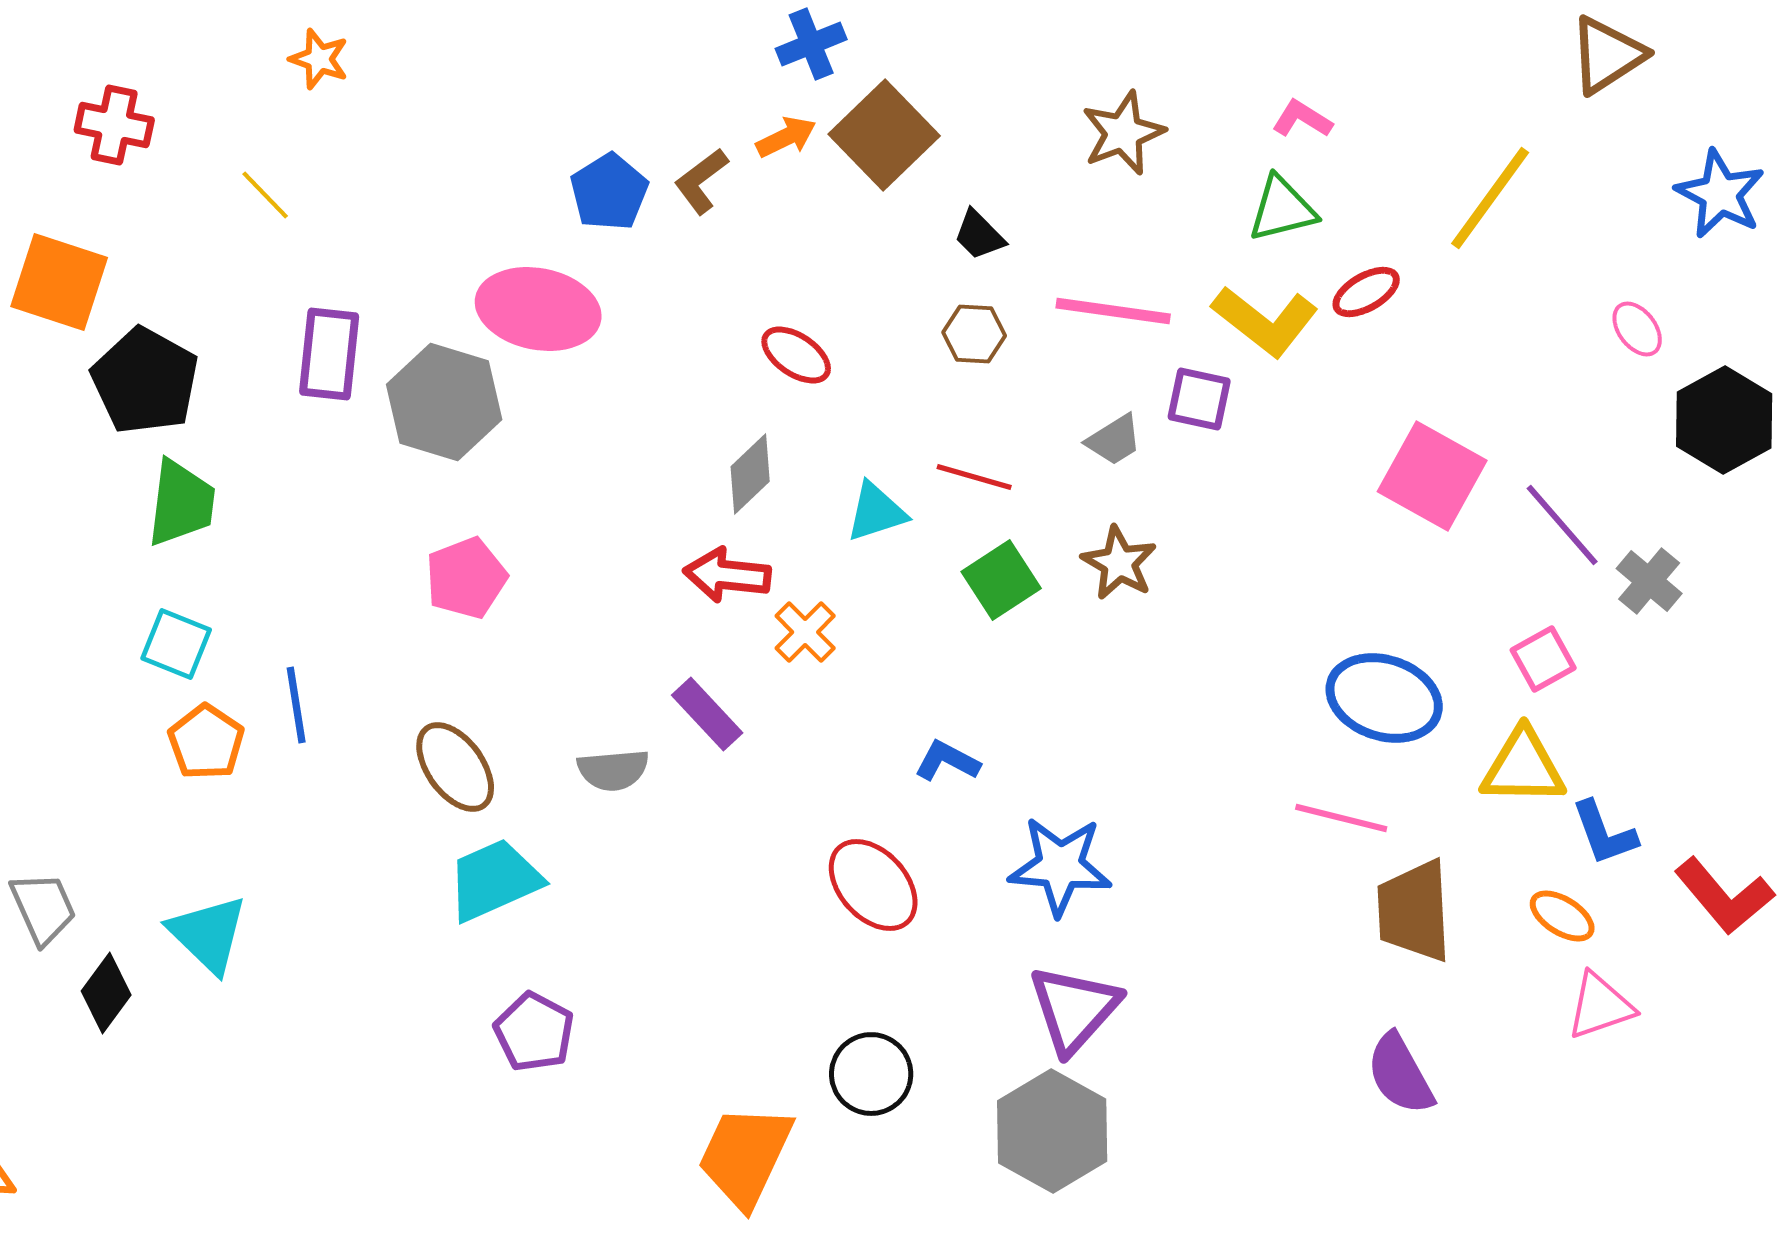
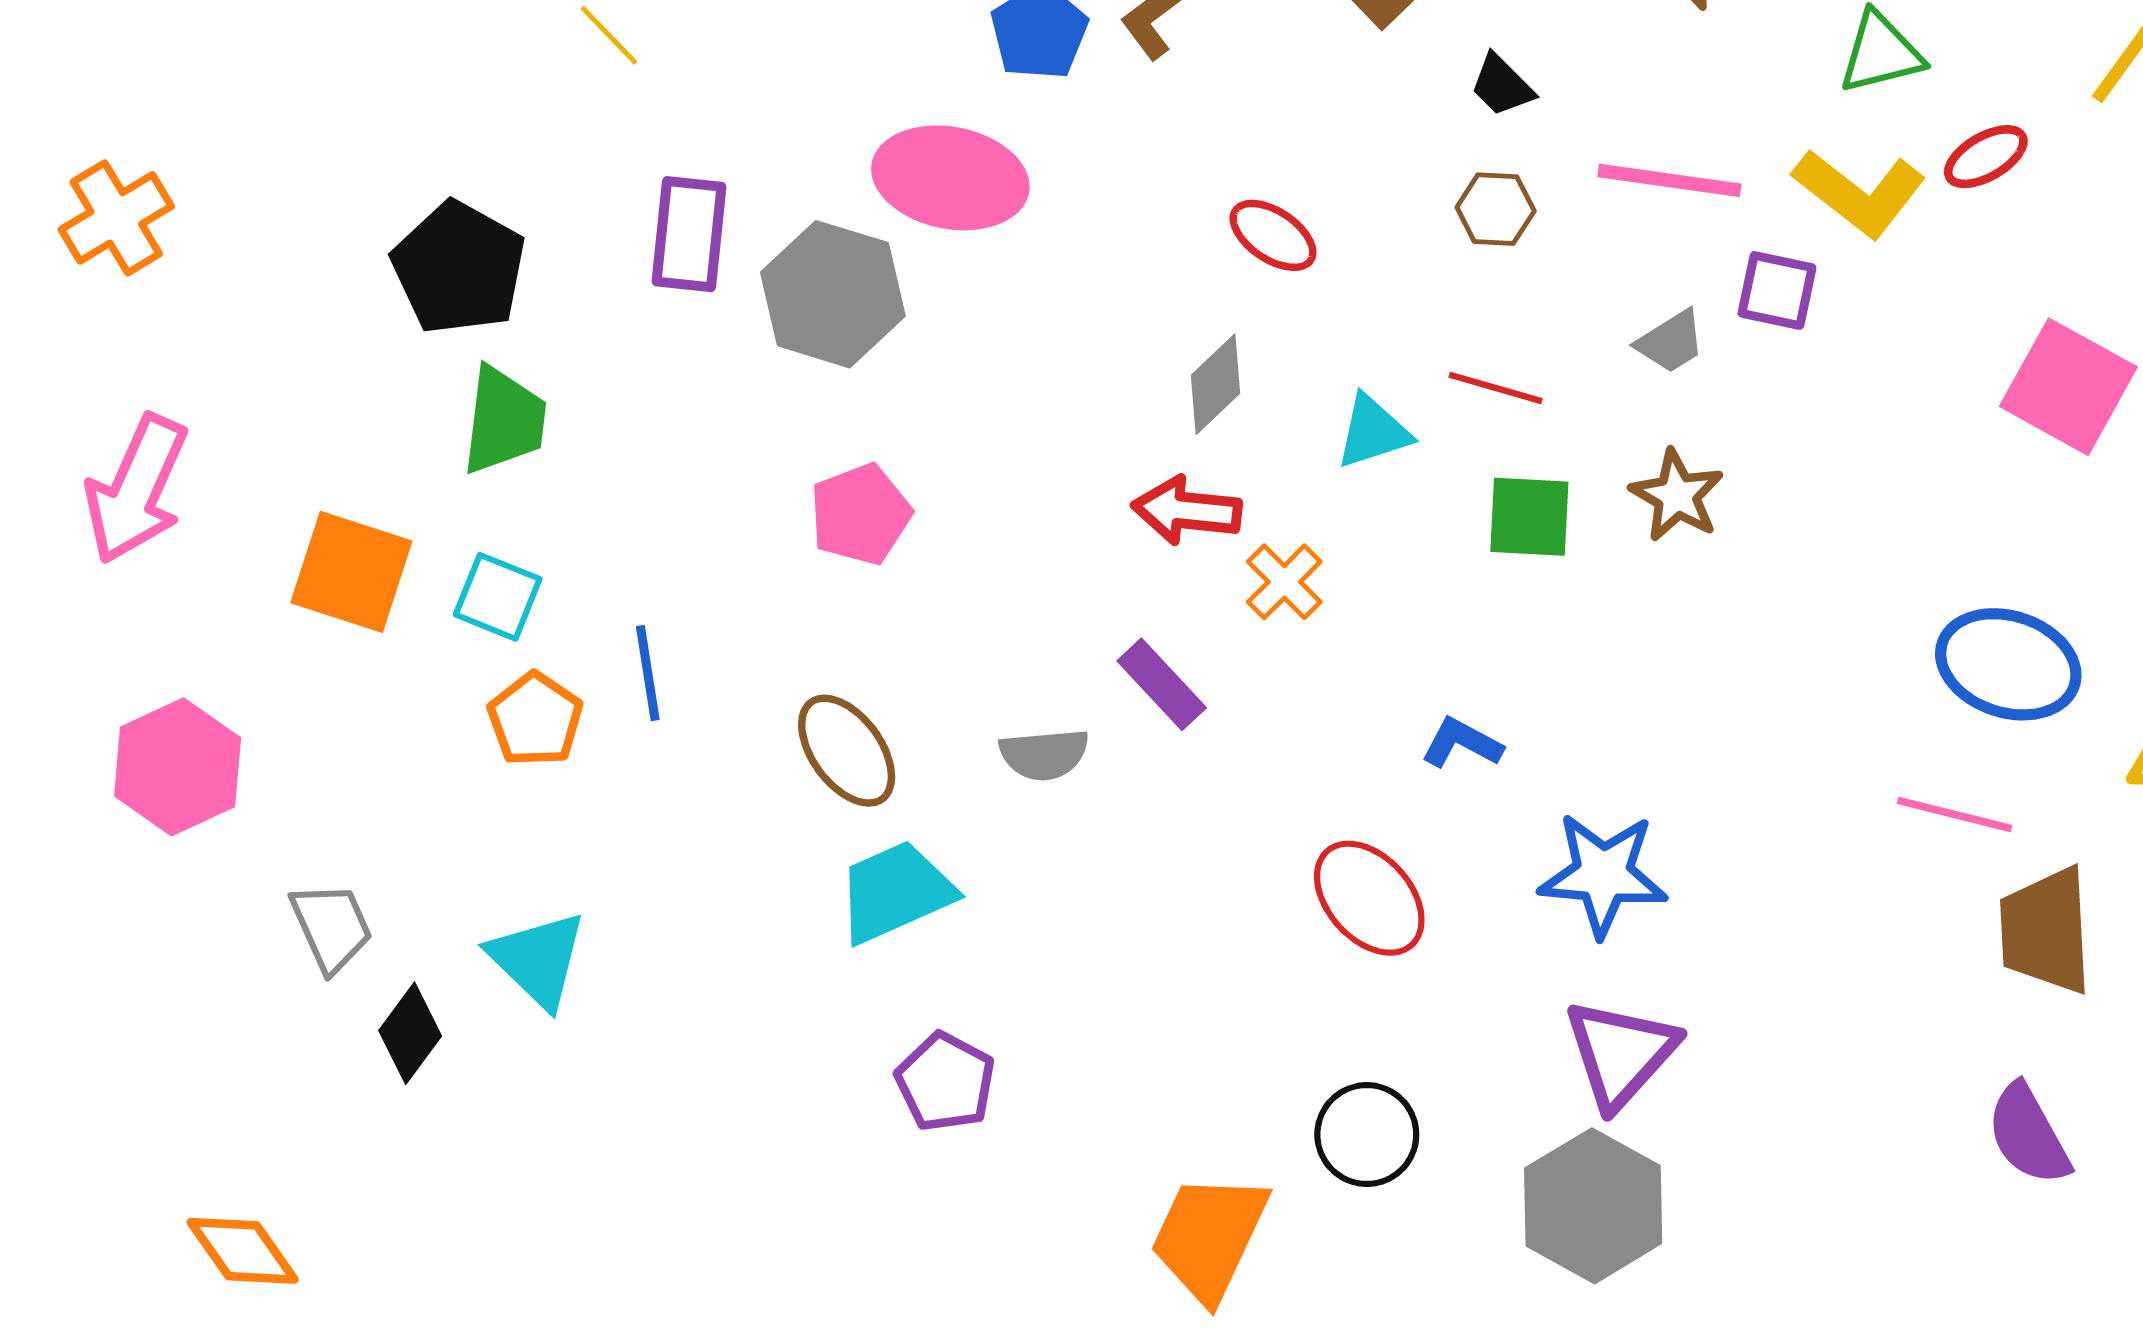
orange square: (59, 282) -> (351, 572), moved
green square: (1001, 580) -> (1529, 517), turned 36

